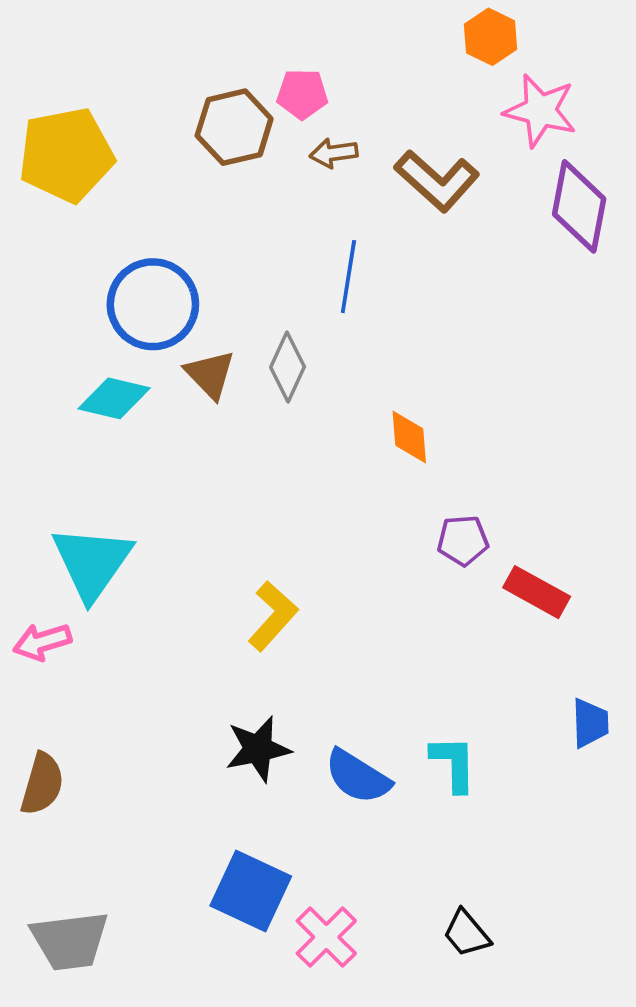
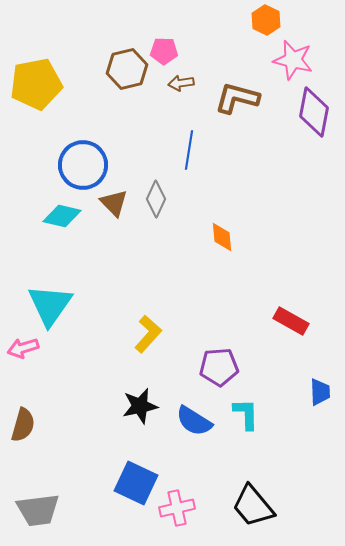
brown L-shape: (437, 181) -> (237, 98), turned 153
purple pentagon: (463, 540) -> (219, 367), moved, size x1.4
black trapezoid: (467, 933) -> (253, 506), size x1.6
pink cross: (326, 937) -> (177, 508), turned 32

